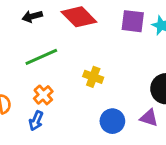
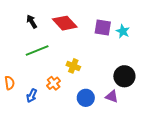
black arrow: (32, 16) -> (32, 22), turned 72
orange cross: (43, 95) -> (54, 83), moved

